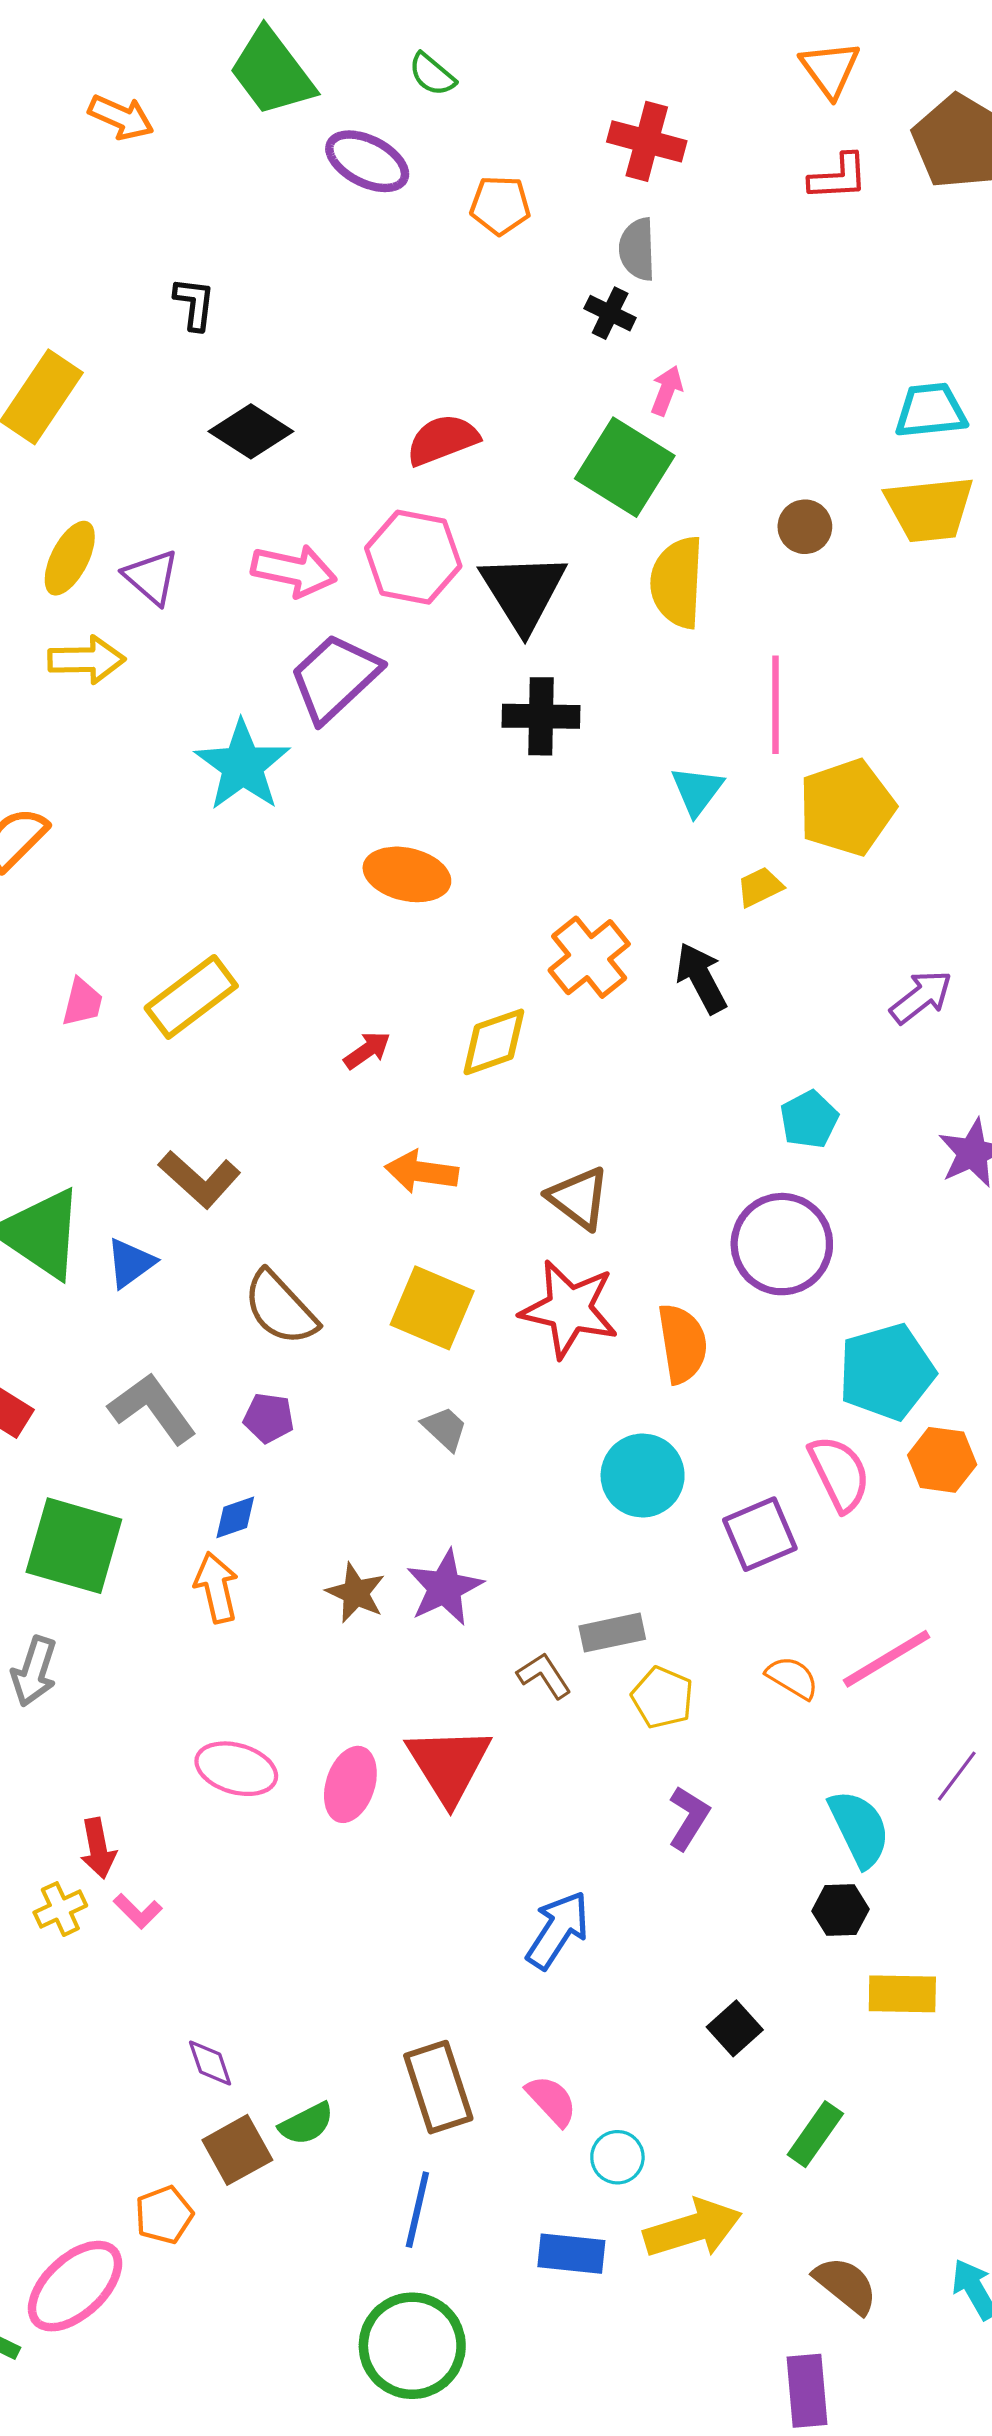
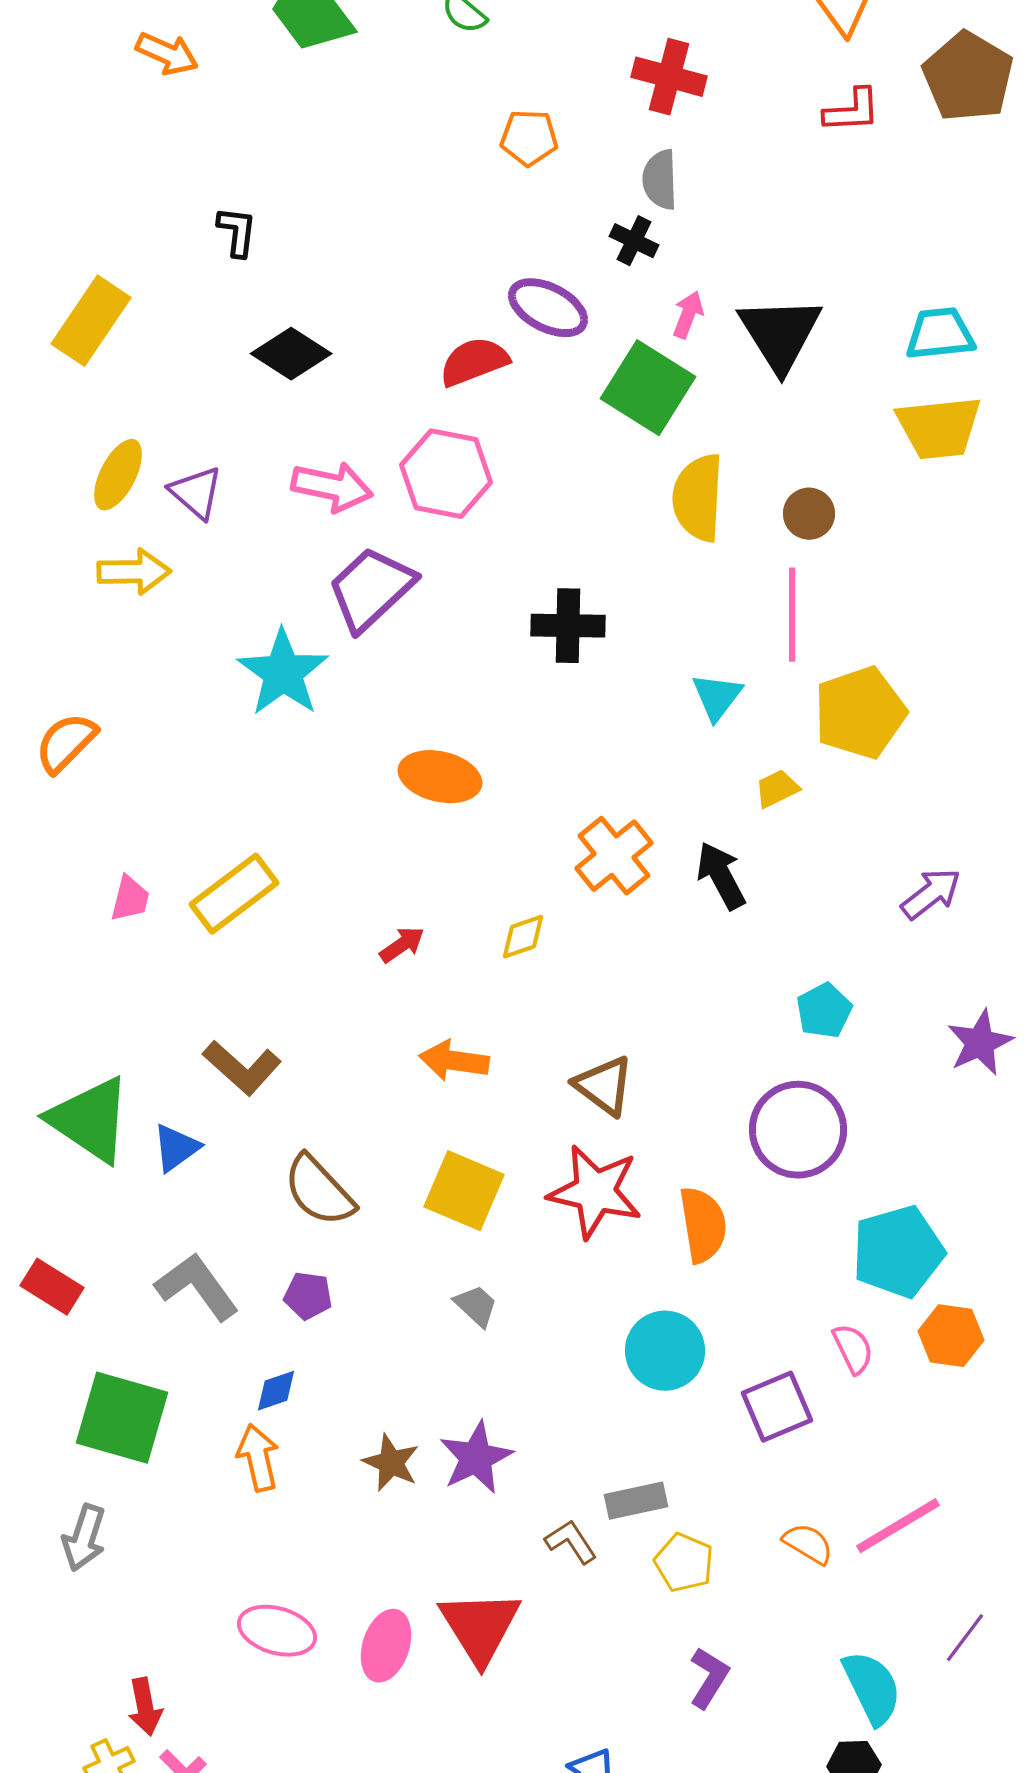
purple ellipse: (367, 161) -> (548, 308), moved
brown circle: (805, 527) -> (809, 514), moved
black triangle: (523, 592) -> (780, 334), moved
yellow diamond: (494, 1042) -> (523, 937), size x0.7
pink semicircle: (839, 1473) -> (853, 1349), size x0.7

